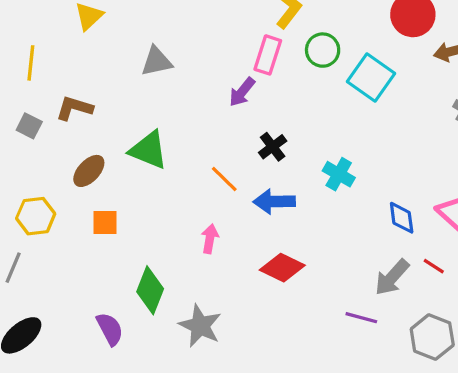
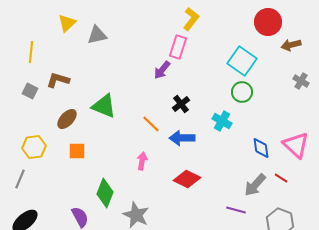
green circle: (323, 50) -> (242, 92), moved
gray triangle: (157, 61) -> (97, 35), moved

